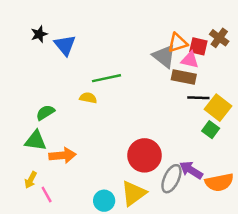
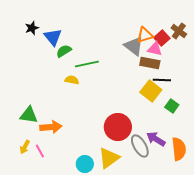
red square: (198, 46) -> (162, 38), turned 35
yellow square: (218, 108) -> (151, 91), moved
green semicircle: (45, 113) -> (64, 51), moved
gray ellipse: (171, 179) -> (140, 146), turned -55
orange semicircle: (219, 182) -> (179, 149), turned -85
pink line: (47, 195) -> (40, 151), moved

